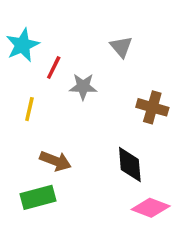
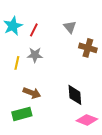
red line: (54, 68) -> (34, 30), moved
gray star: (83, 87) -> (35, 55), moved
brown cross: (152, 107) -> (88, 48), moved

